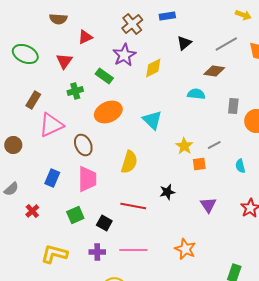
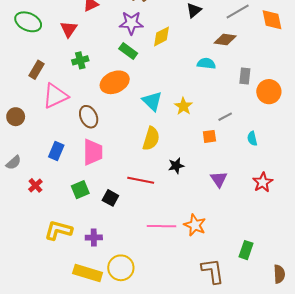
purple star: (124, 55) -> (131, 23), turned 30
green rectangle: (104, 76) -> (128, 51), moved
cyan triangle: (152, 120) -> (152, 101), moved
yellow star: (184, 146) -> (183, 106), moved
yellow semicircle: (129, 162) -> (151, 139), moved
pink line: (133, 250) -> (162, 226), moved
purple cross: (97, 252) -> (94, 238), moved

